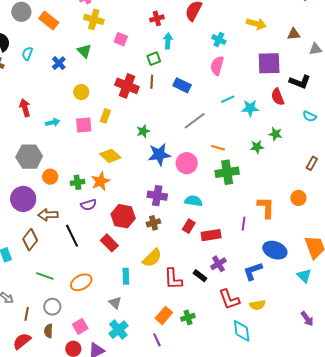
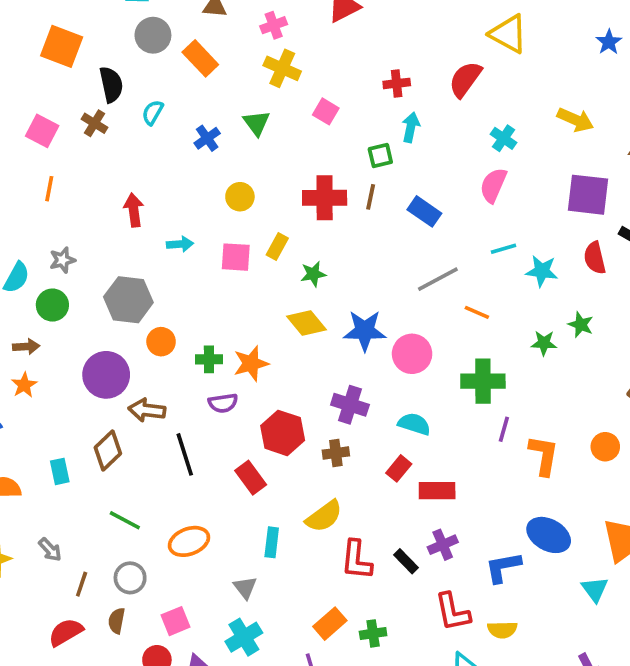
red cross: (127, 86) -> (325, 198), turned -30
green star: (143, 131) -> (313, 274), moved
orange line: (218, 148) -> (477, 312), moved
yellow diamond: (110, 156) -> (306, 323), moved
purple line: (244, 224) -> (504, 429), moved

